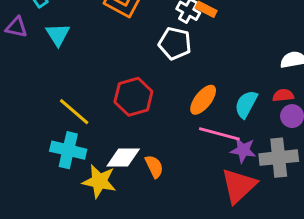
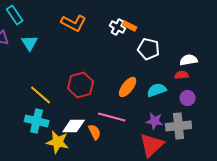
white pentagon: (175, 43) -> (149, 49), moved
red semicircle: (283, 95) -> (182, 75), moved
cyan semicircle: (246, 104) -> (157, 90), turned 42
pink line: (219, 134) -> (112, 117), moved

